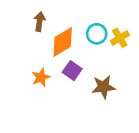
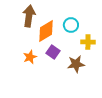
brown arrow: (39, 22) -> (29, 16), size x1.5
yellow cross: (120, 38) -> (88, 42), moved, turned 32

